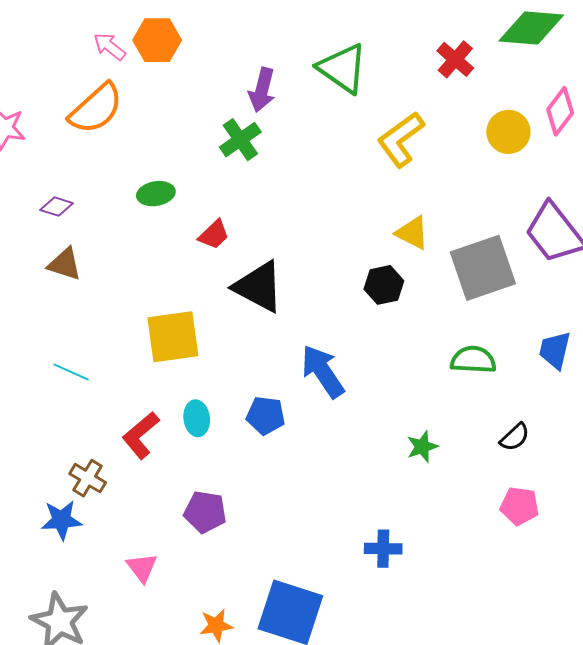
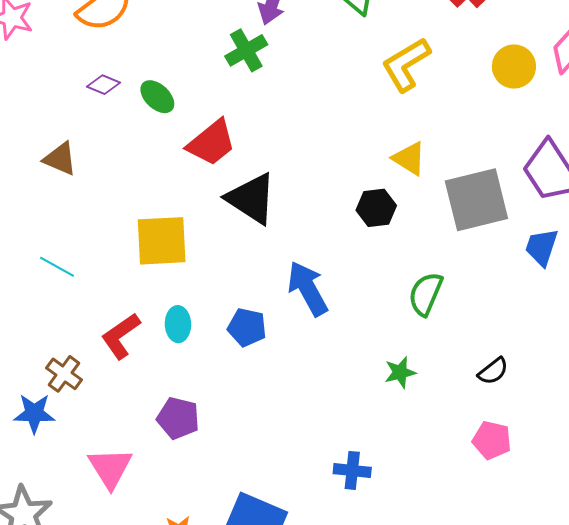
green ellipse: (156, 194) -> (157, 97), turned 48
purple diamond: (57, 207) -> (104, 85), moved
red trapezoid: (214, 235) -> (211, 143), size x1.6
blue trapezoid: (555, 350) -> (542, 247), moved
green semicircle: (473, 360) -> (426, 294), moved, turned -75
pink triangle: (142, 567) -> (110, 468), size x1.4

